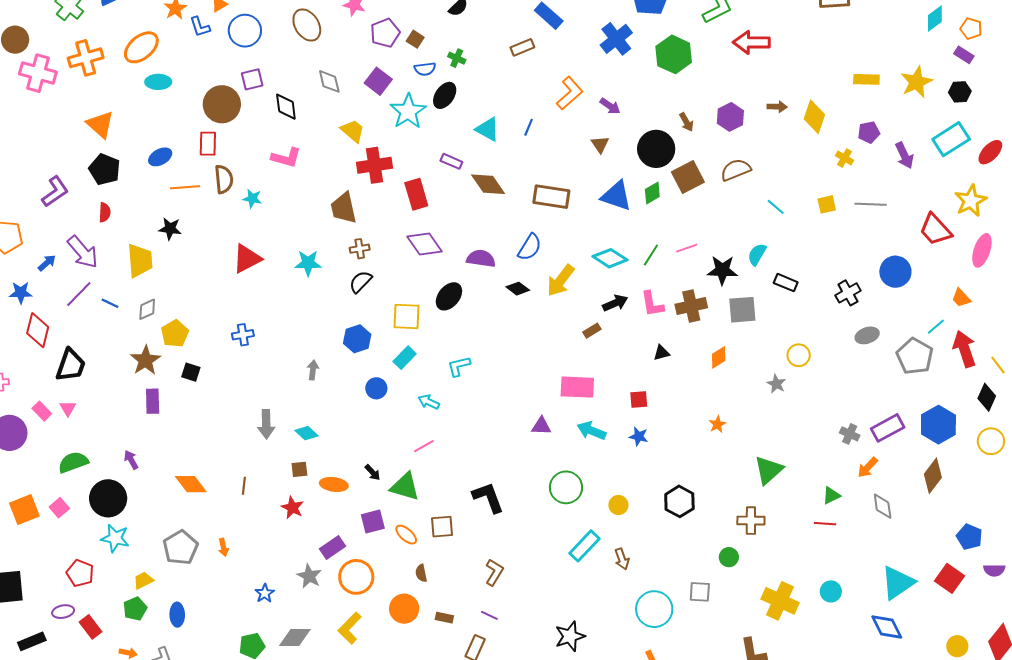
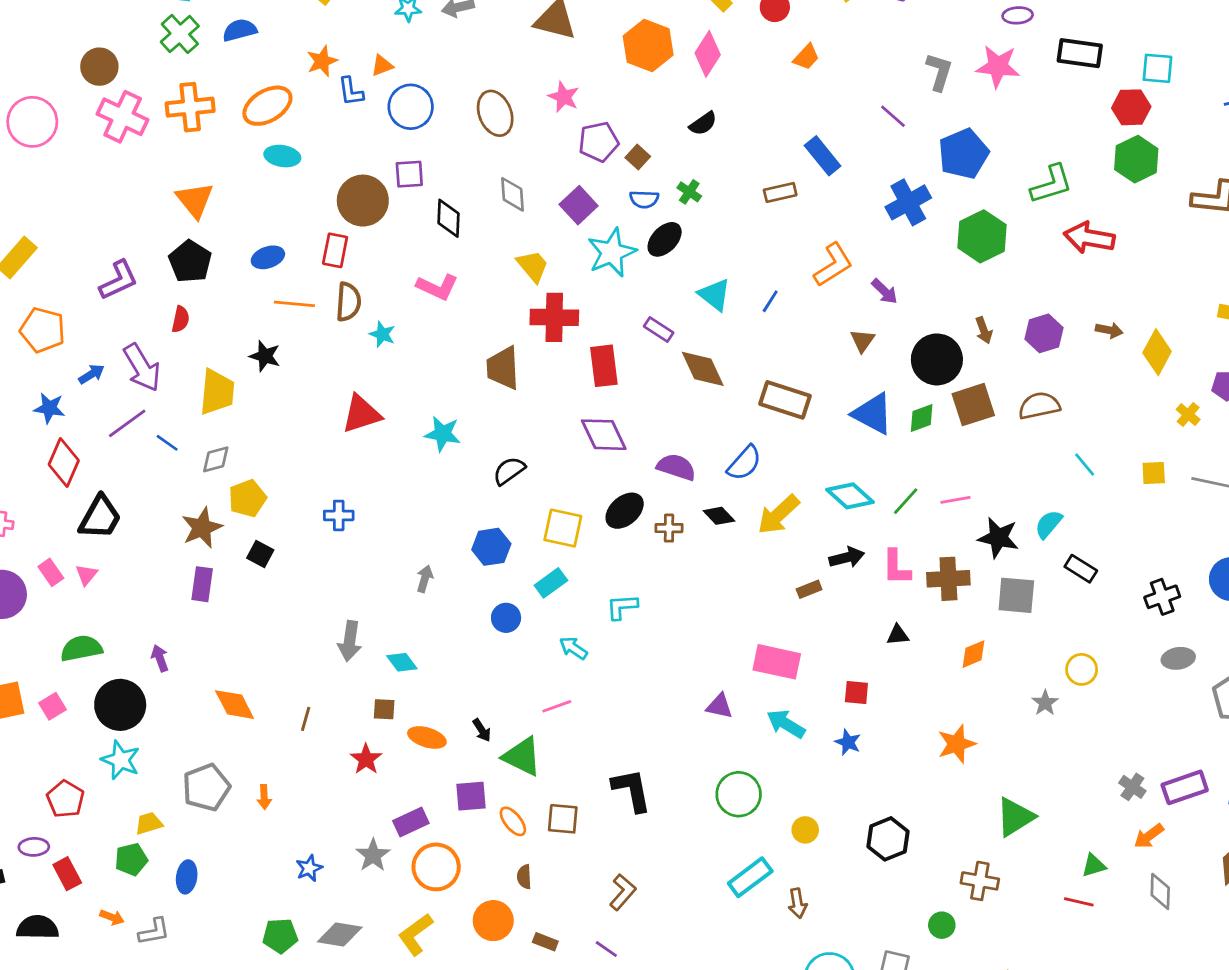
brown cross: (360, 249) -> (669, 528), moved
orange star: (717, 424) -> (957, 744), size x1.6

